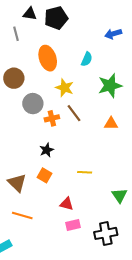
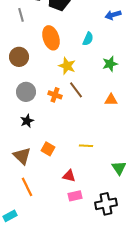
green star: (110, 86) -> (110, 64), size x0.7
gray circle: (33, 104) -> (26, 92), moved
orange cross: (52, 118) -> (55, 95), turned 32
black star: (47, 150) -> (27, 121), moved
orange line: (22, 216) -> (27, 187), turned 48

